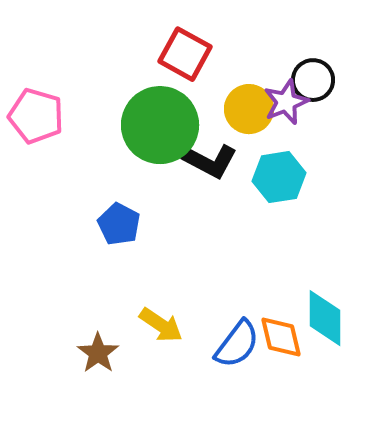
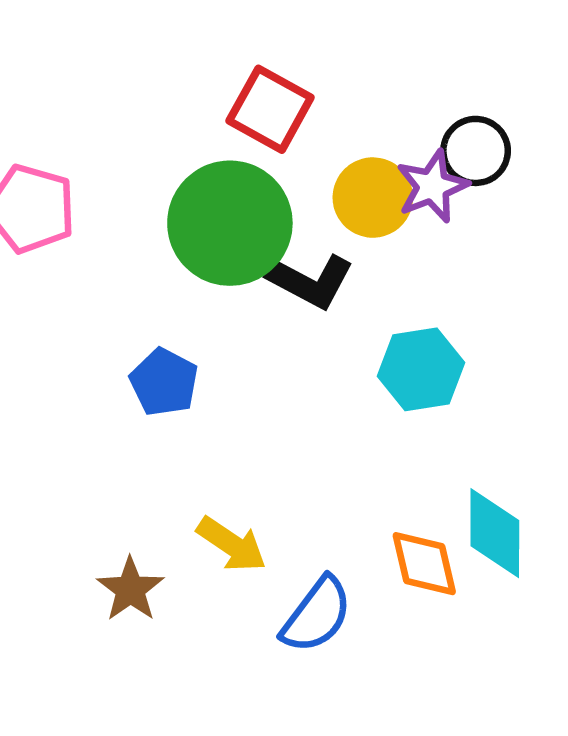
cyan hexagon: (279, 177) -> (421, 369), moved
blue semicircle: (237, 344) -> (317, 615), moved

